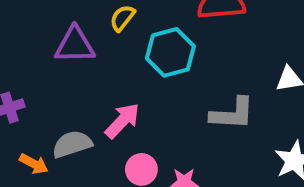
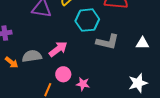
gray L-shape: (232, 114) -> (107, 42), moved

